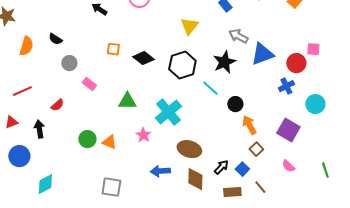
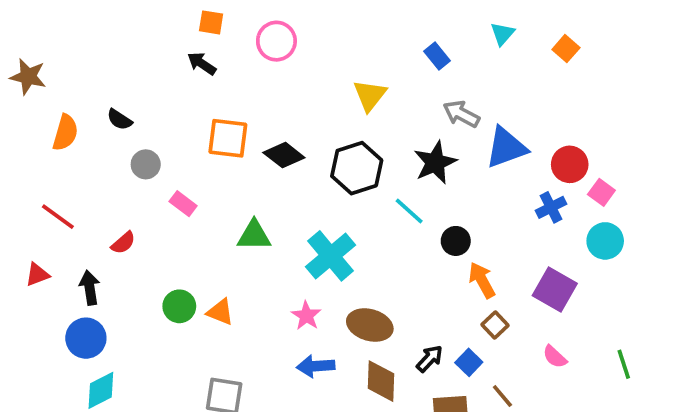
orange square: (113, 49) -> (228, 138), size x1.6
pink square: (313, 49) -> (601, 192), moved, turned 32
red line: (22, 91) -> (58, 217), turned 60
pink star: (143, 135) -> (306, 316), moved
blue circle: (19, 156) -> (86, 338), moved

